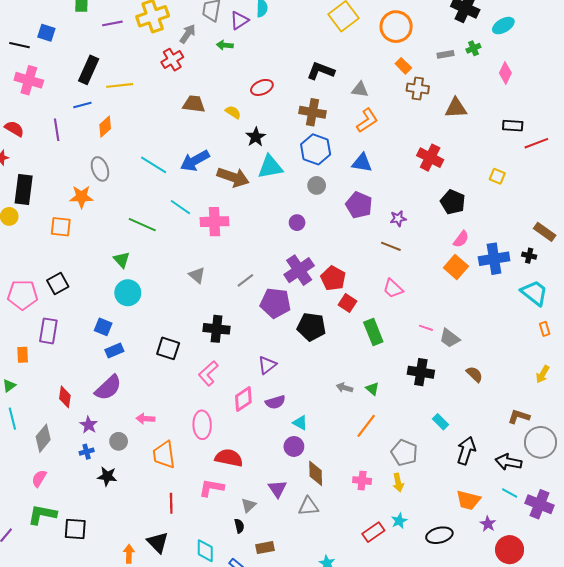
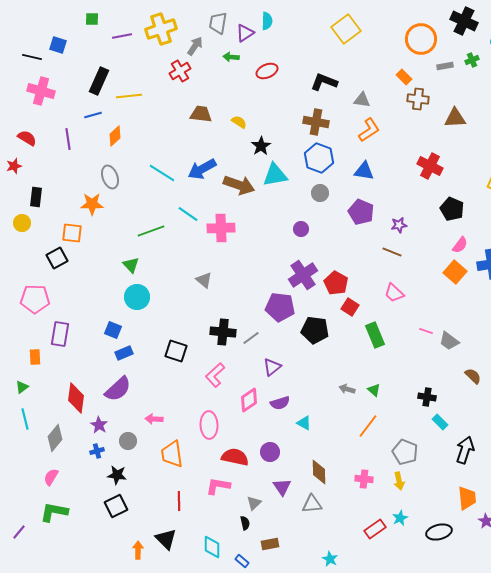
orange circle: (396, 27) -> (421, 39), moved
red ellipse: (262, 87) -> (267, 71), moved
black rectangle: (24, 190) -> (36, 197), size x0.7
green line: (142, 225) -> (151, 231), turned -44
gray line: (245, 280) -> (251, 338), moved
black square: (58, 283) -> (57, 258), moved
black cross: (421, 372) -> (427, 397), moved, size x0.7
red diamond: (65, 397) -> (76, 398), size x1.4
purple circle: (294, 446) -> (270, 452), moved
orange trapezoid: (468, 500) -> (467, 498), turned -110
black square: (75, 529) -> (116, 506), moved, turned -30

